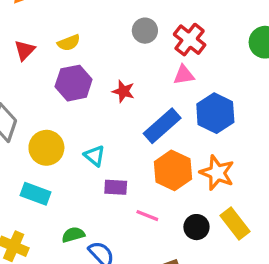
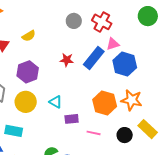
pink triangle: (184, 75) -> (113, 44), moved
purple hexagon: (74, 83) -> (28, 72), moved
blue rectangle: (162, 126) -> (94, 58), moved
cyan rectangle: (36, 194) -> (14, 131), moved

